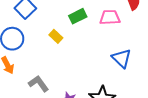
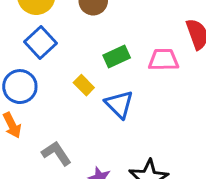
blue triangle: (122, 58) -> (119, 104), moved

